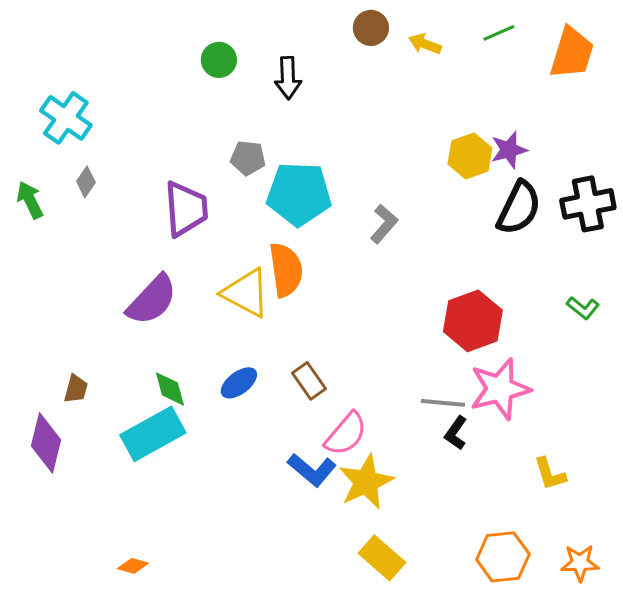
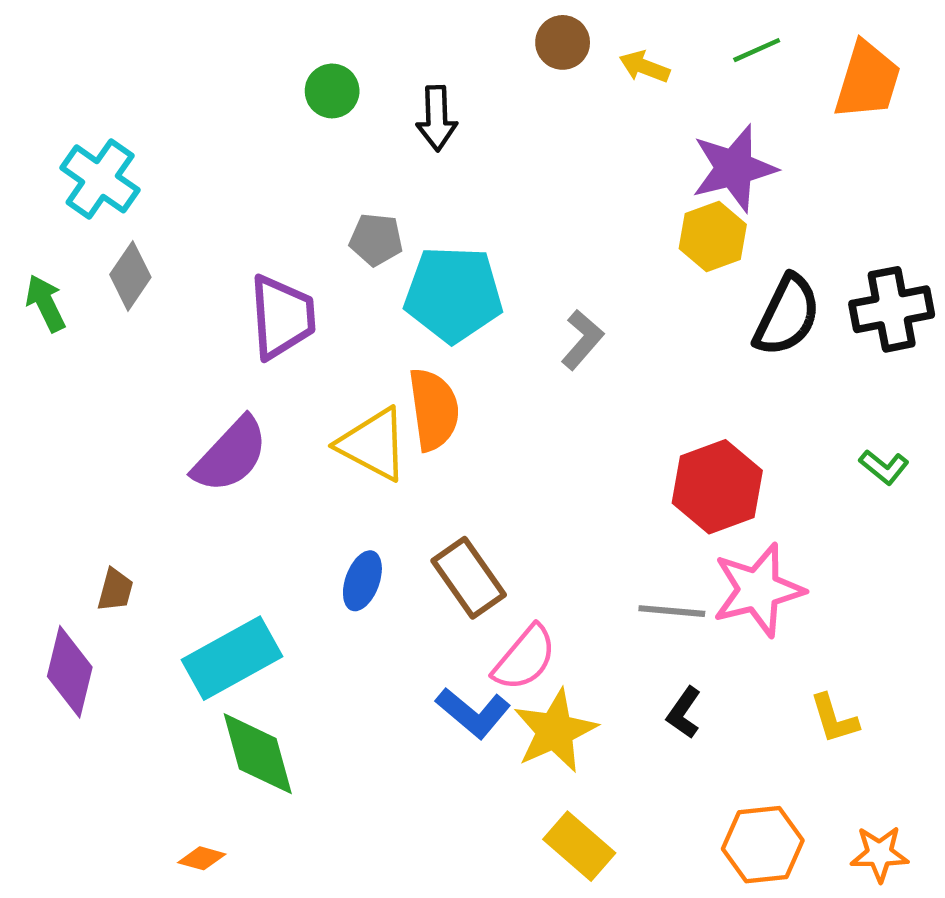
purple star: (509, 150) -> (734, 168), moved, size x1.5
gray diamond: (86, 182) -> (130, 276), size x1.4
brown rectangle: (309, 381) -> (469, 578), size x1.4
blue ellipse: (239, 383) -> (362, 581), turned -33
green diamond: (170, 389) -> (258, 754), moved, size x1.6
black L-shape: (456, 433) -> (684, 713), moved

